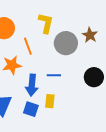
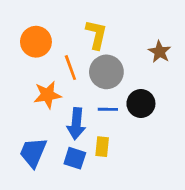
gray circle: (66, 43) -> (106, 72), moved
black circle: (94, 77) -> (141, 104), moved

